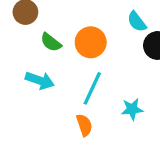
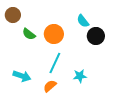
cyan arrow: (40, 80) -> (22, 76), moved
orange semicircle: (84, 125) -> (50, 86), turned -112

